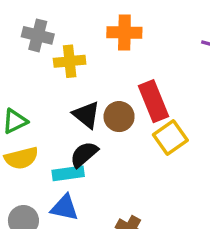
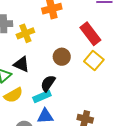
red rectangle: (153, 101) -> (90, 34), moved
black triangle: (86, 115) -> (21, 64), moved

